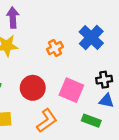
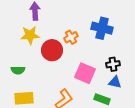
blue cross: (91, 37) -> (102, 28), turned -30
red circle: (33, 88) -> (52, 50), moved

